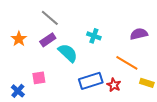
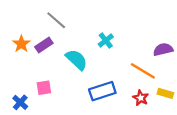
purple semicircle: (139, 34) -> (163, 50), moved
cyan cross: (94, 36) -> (106, 41), turned 32
purple rectangle: (48, 40) -> (44, 45), moved
red star: (114, 85) -> (141, 98), moved

